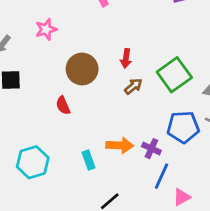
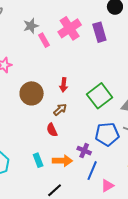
brown arrow: (133, 86) -> (60, 110), moved
red semicircle: (63, 105) -> (52, 130), moved
orange arrow: (120, 145) -> (62, 161), moved

